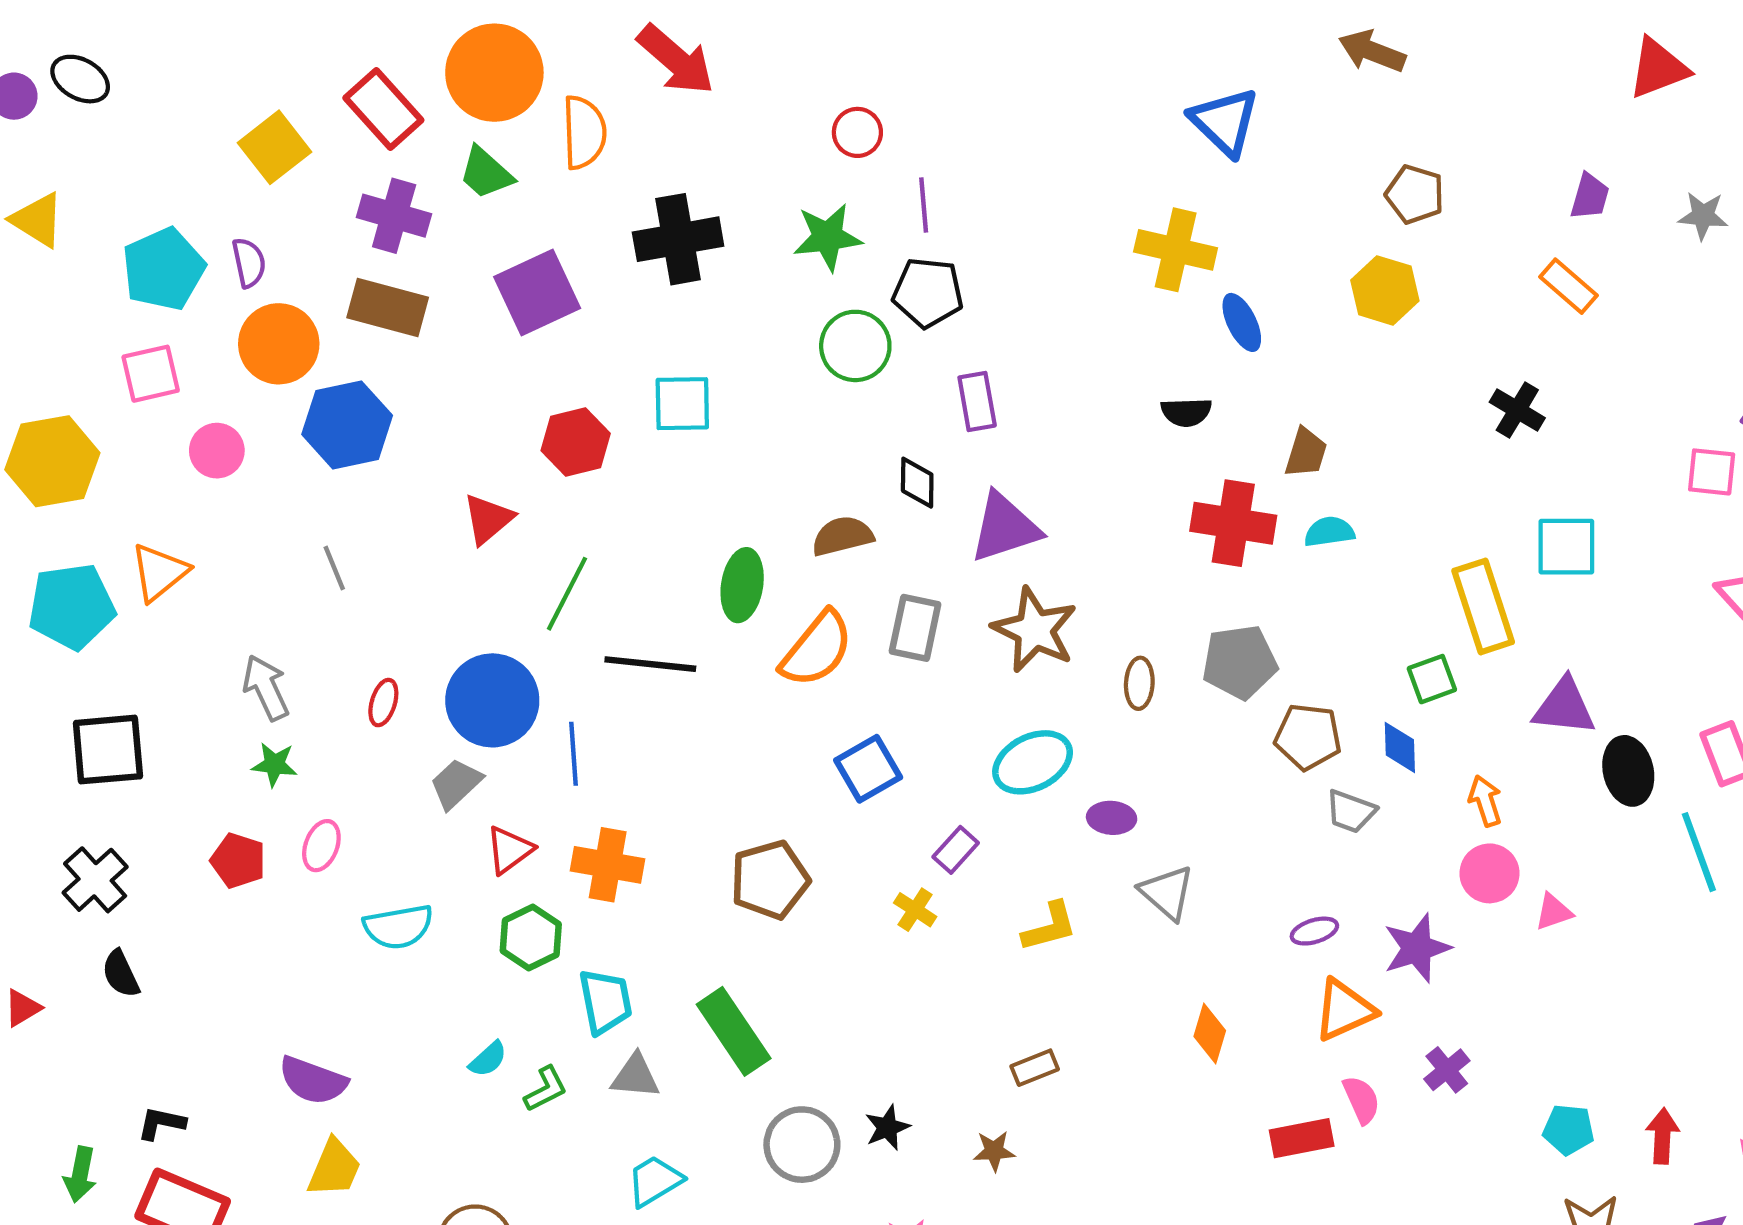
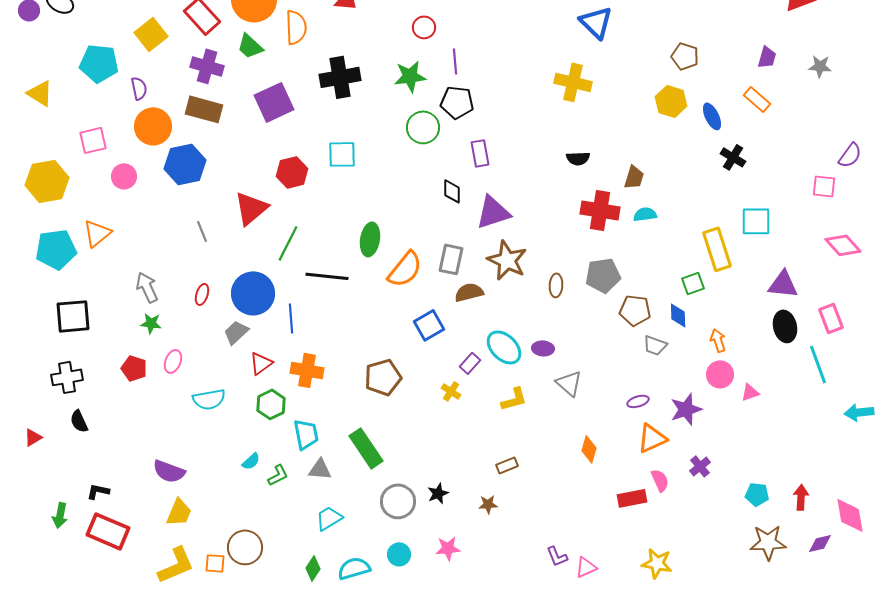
yellow triangle: (37, 220) -> (40, 93), moved
cyan pentagon: (163, 269) -> (99, 63), moved, turned 30
blue ellipse: (1242, 322) -> (712, 116), moved
red triangle: (488, 519) -> (251, 208), size x1.4
brown semicircle: (842, 536) -> (469, 292), moved
gray line: (334, 568) -> (202, 231), moved
purple triangle: (1564, 707) -> (783, 284), moved
cyan ellipse: (1033, 762) -> (504, 347), moved, turned 72
black cross: (95, 880) -> (67, 377), turned 32

